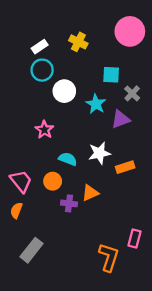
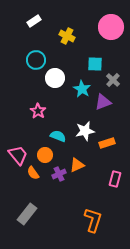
white rectangle: (40, 47) -> (34, 21), moved
purple cross: (69, 203) -> (59, 174), turned -32
orange semicircle: (16, 210) -> (33, 173), moved, turned -56
pink rectangle: (134, 239) -> (115, 179), moved

